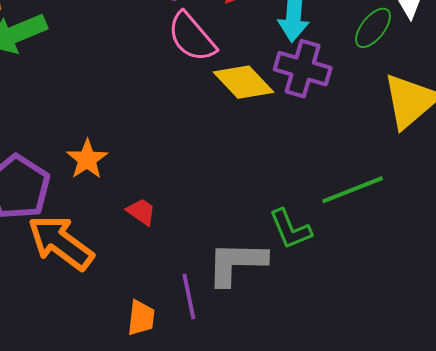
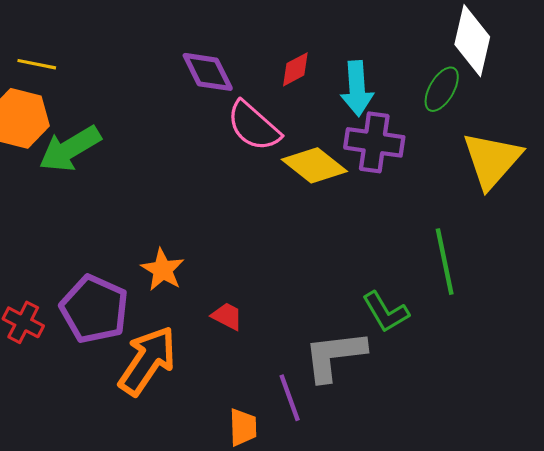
green line: (353, 190) -> (445, 262), turned -72
orange arrow: (61, 243) -> (147, 361), turned 96

